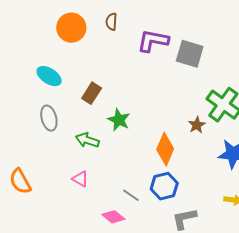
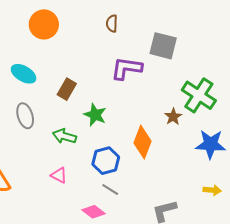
brown semicircle: (111, 22) -> (112, 24), moved
purple L-shape: (153, 41) -> (126, 68), moved
blue hexagon: (164, 186) -> (106, 161), moved

